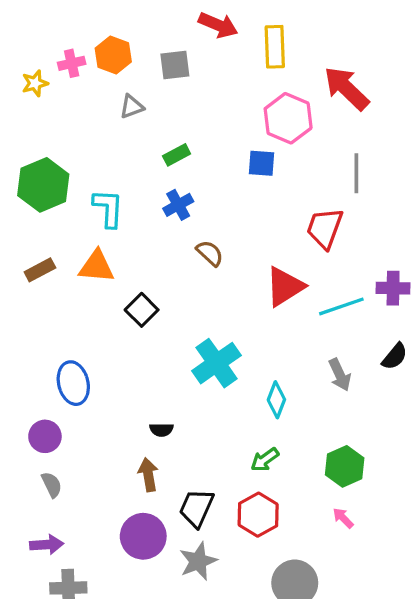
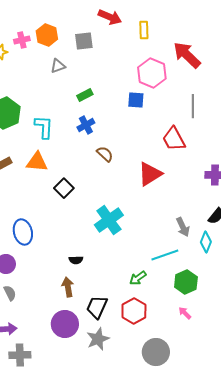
yellow rectangle: (275, 47) -> (144, 30), size x0.7
red trapezoid: (325, 228) -> (174, 139), turned -48
cyan line: (341, 306) -> (165, 255), moved
cyan diamond: (276, 400) -> (206, 242), moved

